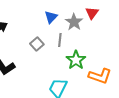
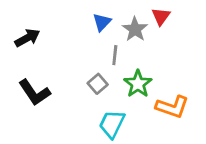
gray square: (37, 44) -> (98, 84), moved

